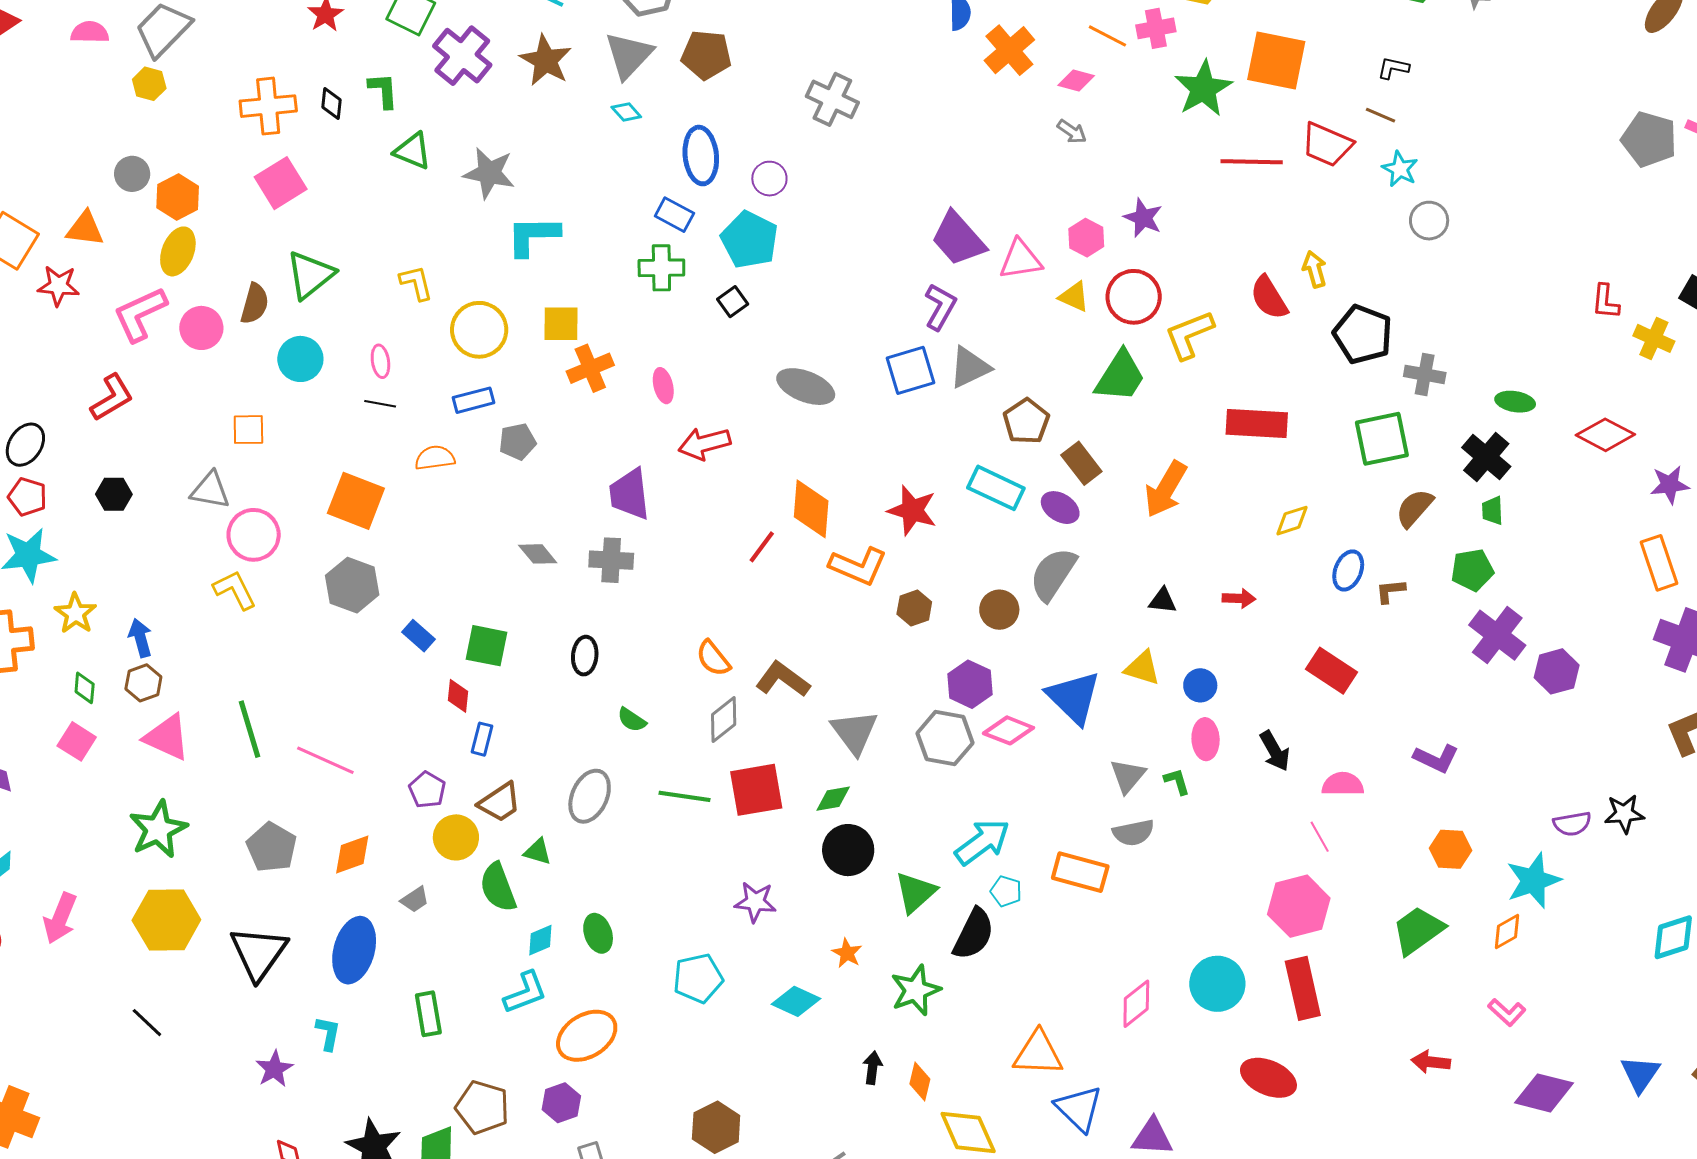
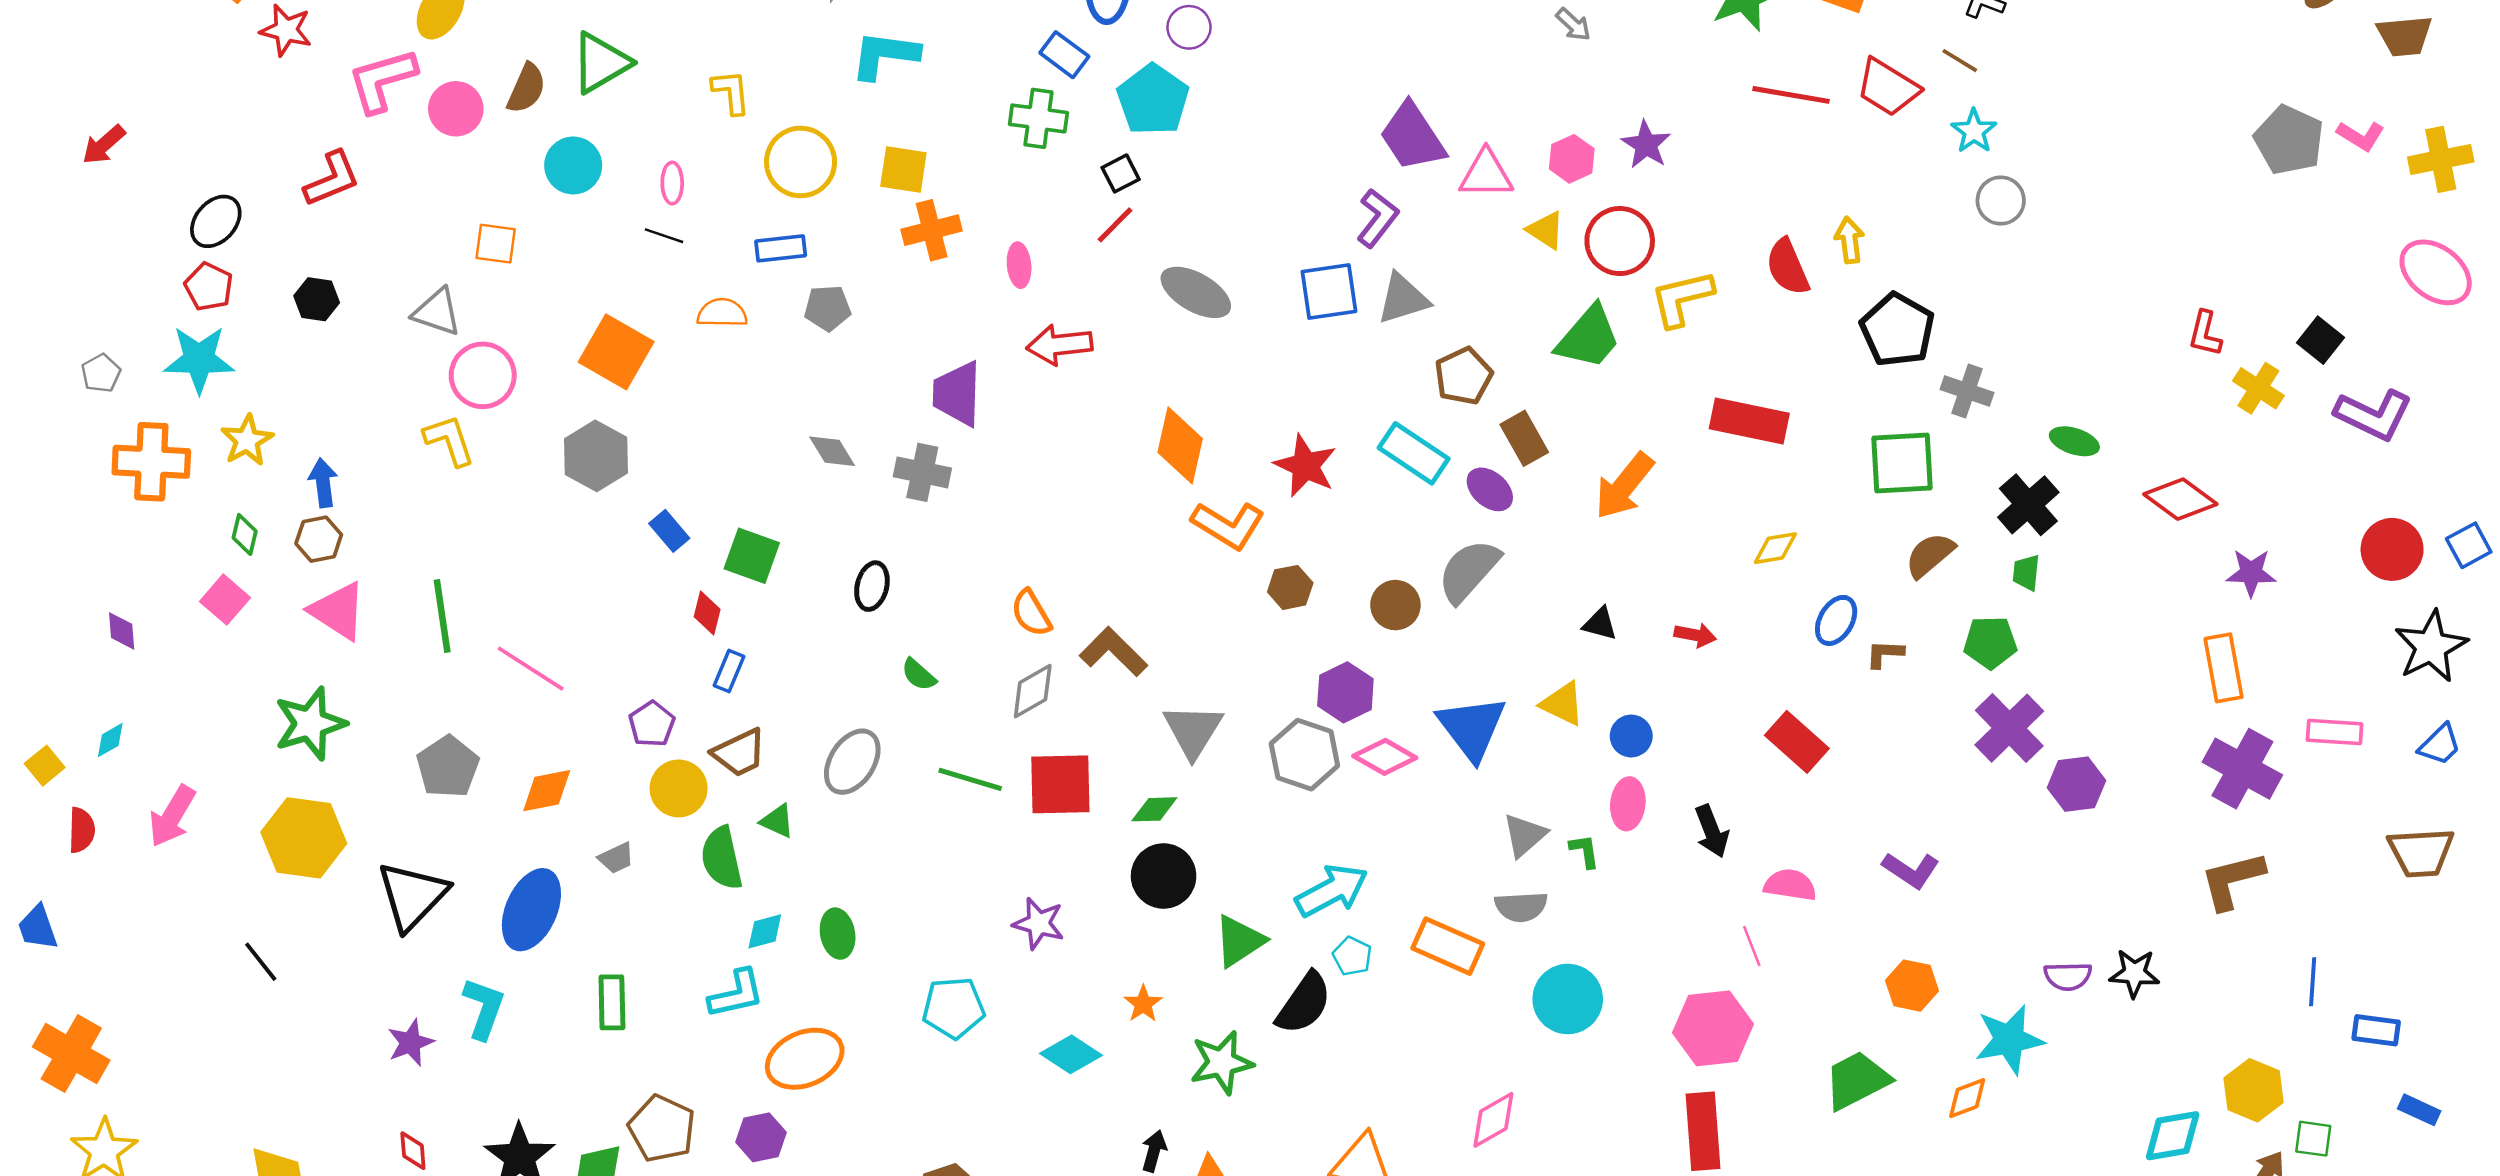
red line: (762, 547) -> (1115, 225), moved
cyan circle: (1217, 984) -> (1568, 999), moved
cyan L-shape: (328, 1033) -> (484, 1008), size x1.4

